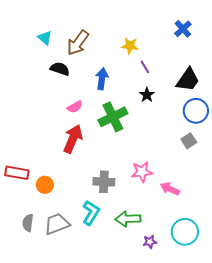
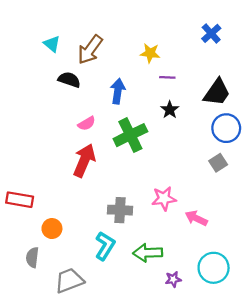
purple line: (145, 67) -> (167, 77), turned -56
orange circle: (45, 185) -> (52, 229), moved
gray trapezoid: (57, 224) -> (69, 280), moved

